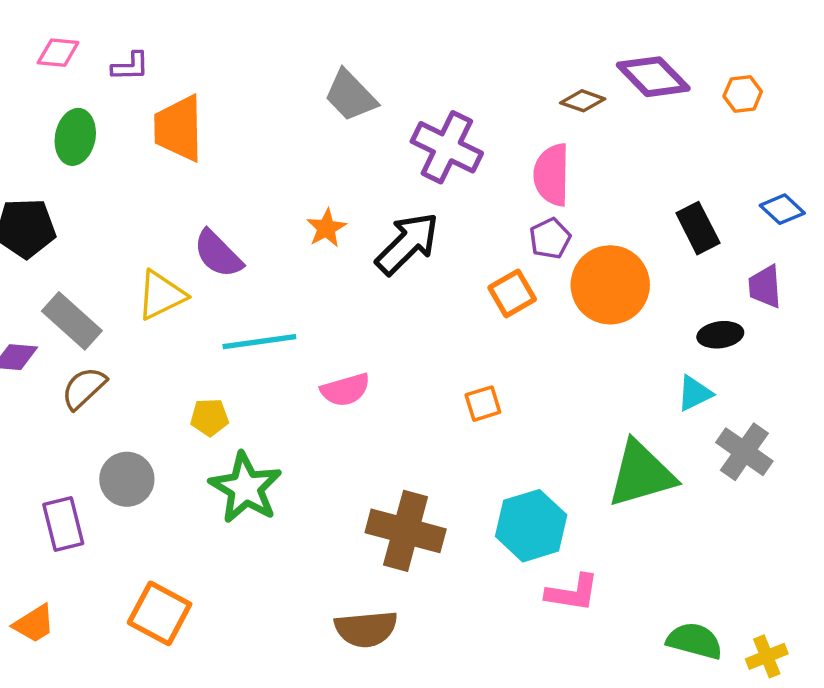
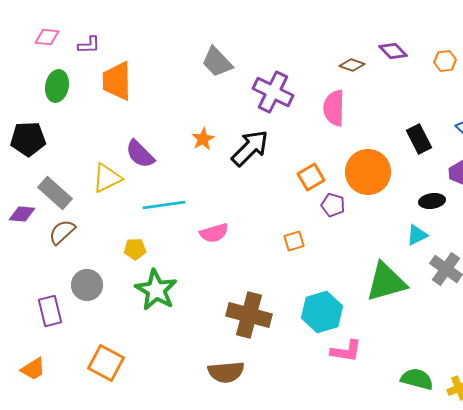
purple diamond: (653, 77) -> (393, 51), size x0.7
purple pentagon: (550, 238) -> (333, 205), moved, turned -30

